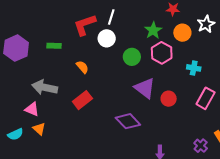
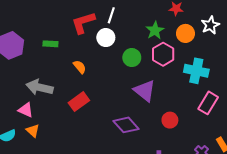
cyan cross: (194, 68) -> (196, 71), size x1.6
red circle: (169, 99) -> (170, 120), moved

